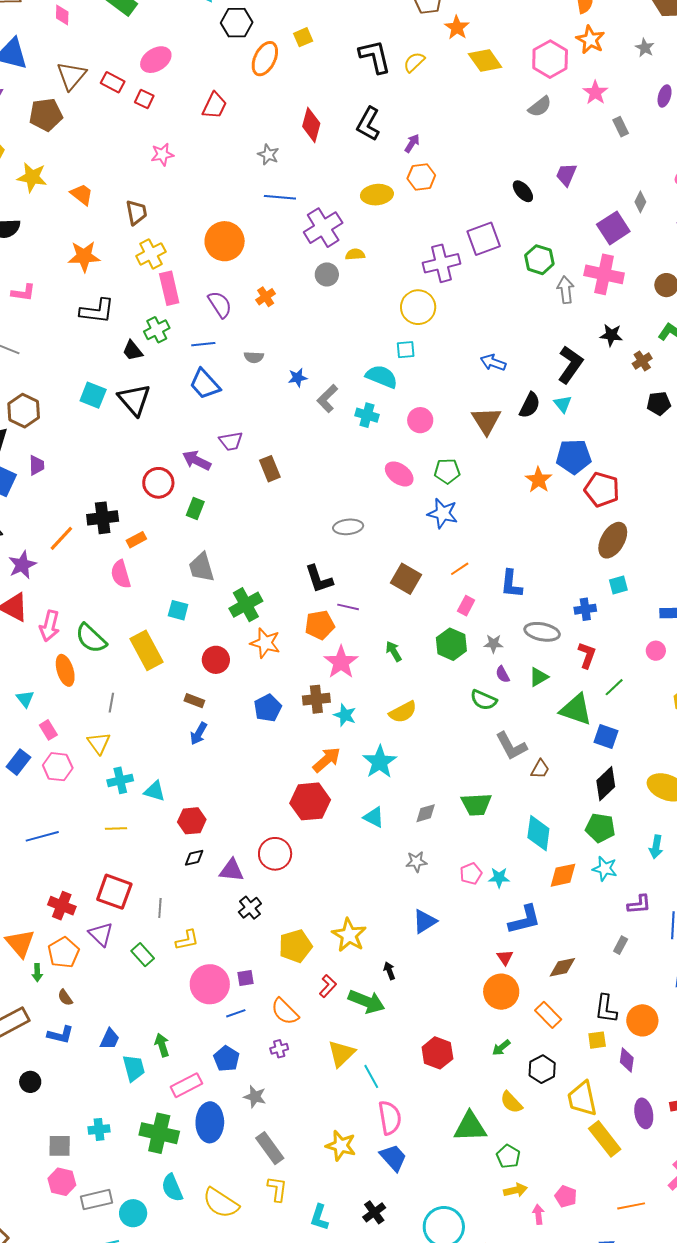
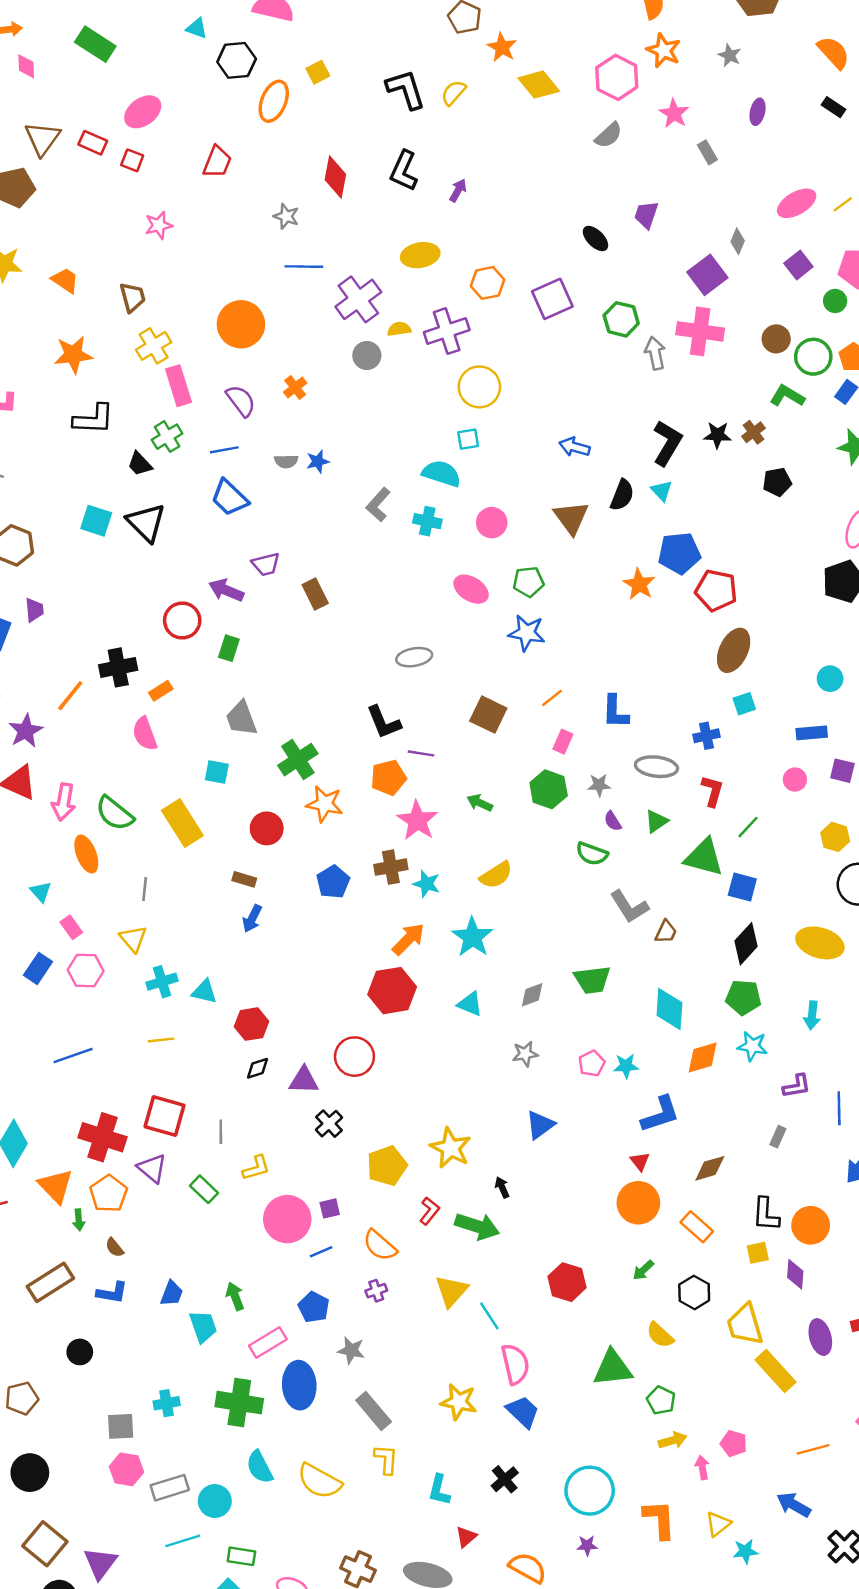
orange hexagon: (421, 177) -> (488, 283), moved
purple cross: (441, 263) -> (447, 331), moved
black star: (611, 335) -> (717, 435), moved
blue star: (298, 378) -> (318, 461), moved
green arrow: (394, 651) -> (480, 803), turned -30
red cross: (62, 906) -> (103, 1137), size x1.4

